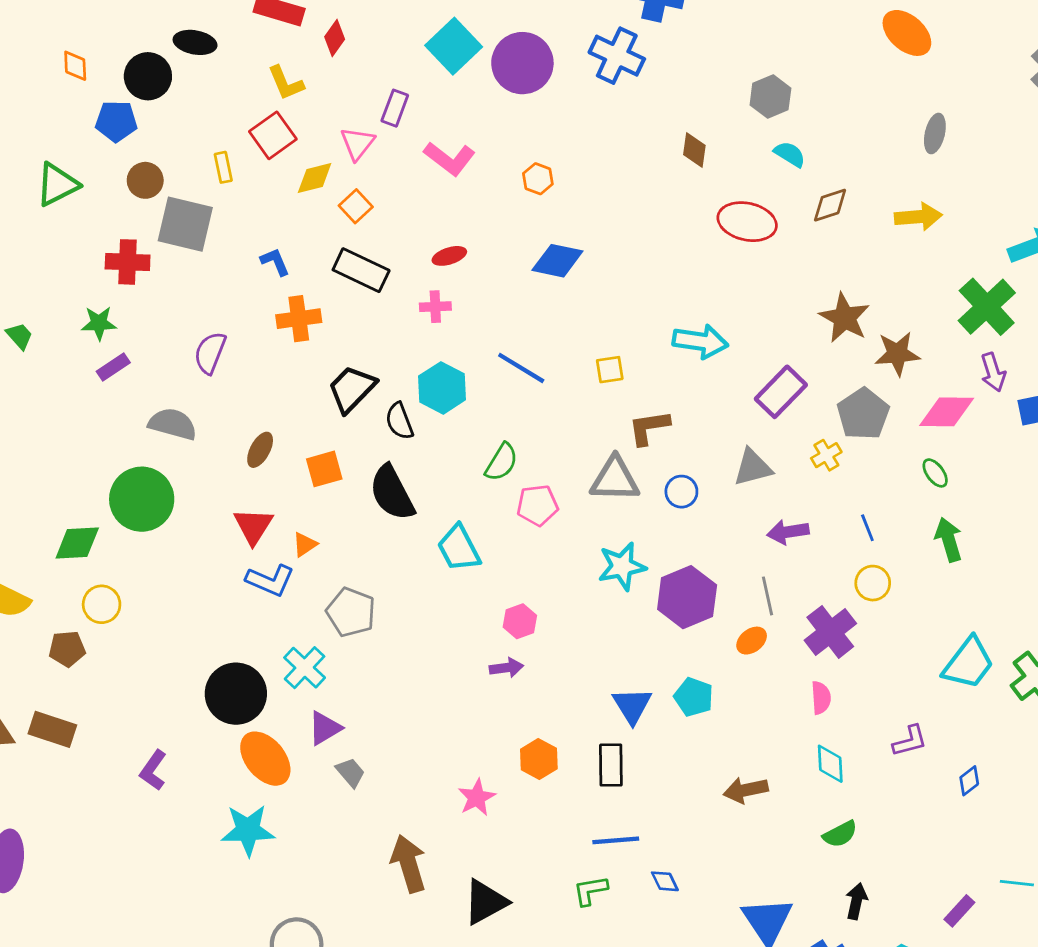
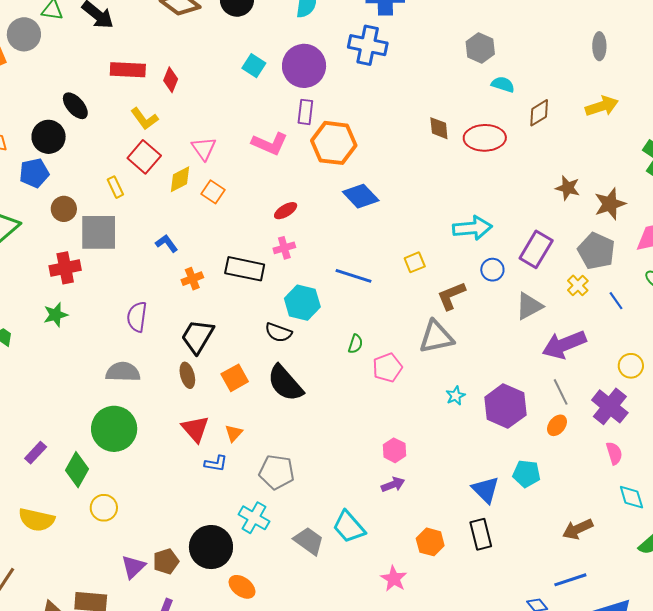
black ellipse: (195, 42) -> (75, 106), turned 52
cyan square: (454, 46) -> (254, 66), size x0.6
purple rectangle: (395, 108) -> (305, 112), moved
brown diamond: (694, 150) -> (439, 128), moved
orange hexagon: (538, 179) -> (334, 143), size x2.0
blue diamond: (557, 261) -> (361, 196), turned 48
black rectangle: (361, 270) -> (245, 269), moved
brown star: (845, 318) -> (568, 188), size x0.7
orange cross: (299, 319) -> (192, 279), size x0.7
purple rectangle: (113, 367) -> (36, 453), moved
black trapezoid: (352, 389) -> (198, 336), moved
black semicircle: (399, 421) -> (278, 332), turned -36
brown ellipse: (260, 450) -> (187, 375), turned -30
green semicircle: (502, 462) -> (356, 344), size x0.7
blue circle: (681, 492) -> (492, 270), moved
blue line: (867, 528) -> (616, 301), moved
purple arrow: (788, 532) -> (564, 345), size x1.5
green diamond: (77, 543) -> (77, 470), turned -44
cyan trapezoid: (459, 548) -> (349, 527), moved
cyan star: (622, 566) -> (456, 396), size x0.6
blue L-shape: (270, 580) -> (216, 463), size x0.7
brown pentagon: (67, 649) -> (166, 561), moved
purple triangle: (325, 728) -> (133, 567), moved
orange ellipse: (265, 759) -> (242, 587), size x0.7
gray trapezoid: (350, 773) -> (309, 541), moved, size x1.4
blue line: (616, 840) -> (570, 580), moved

